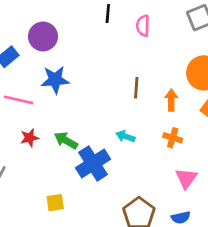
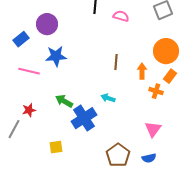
pink semicircle: (143, 26) -> (121, 16), turned 105
red star: (29, 138) -> (29, 110), moved
orange cross: (173, 138) -> (156, 91), moved

